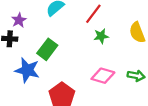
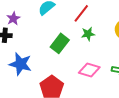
green rectangle: (47, 49) -> (60, 43), moved

